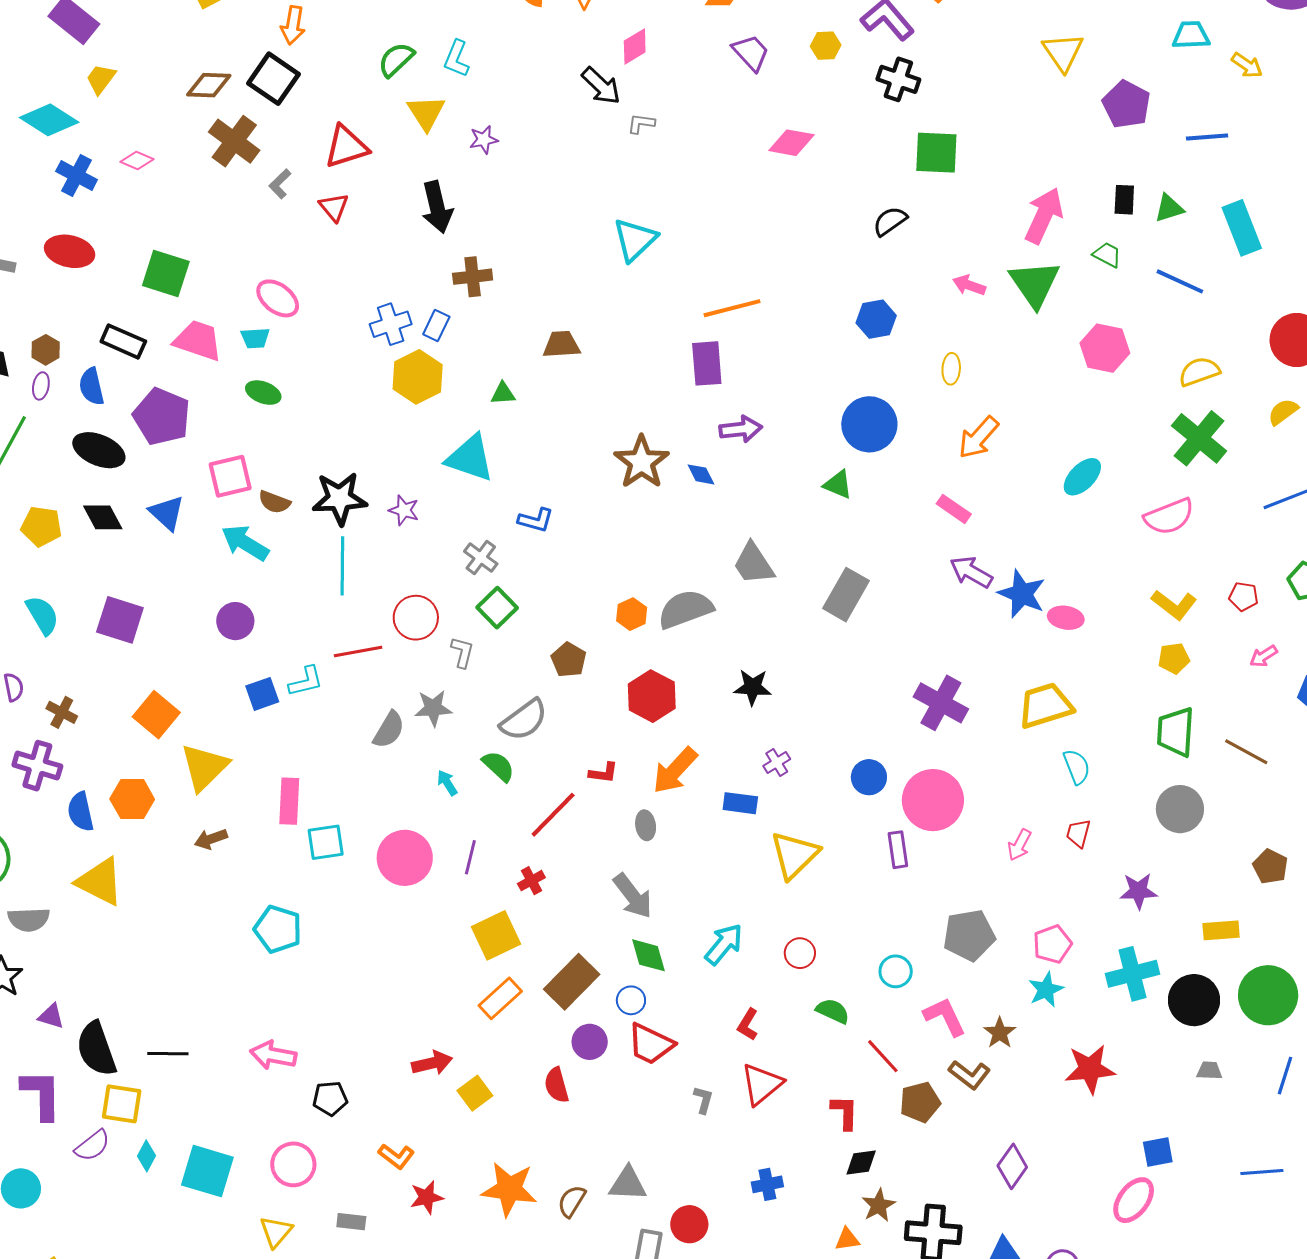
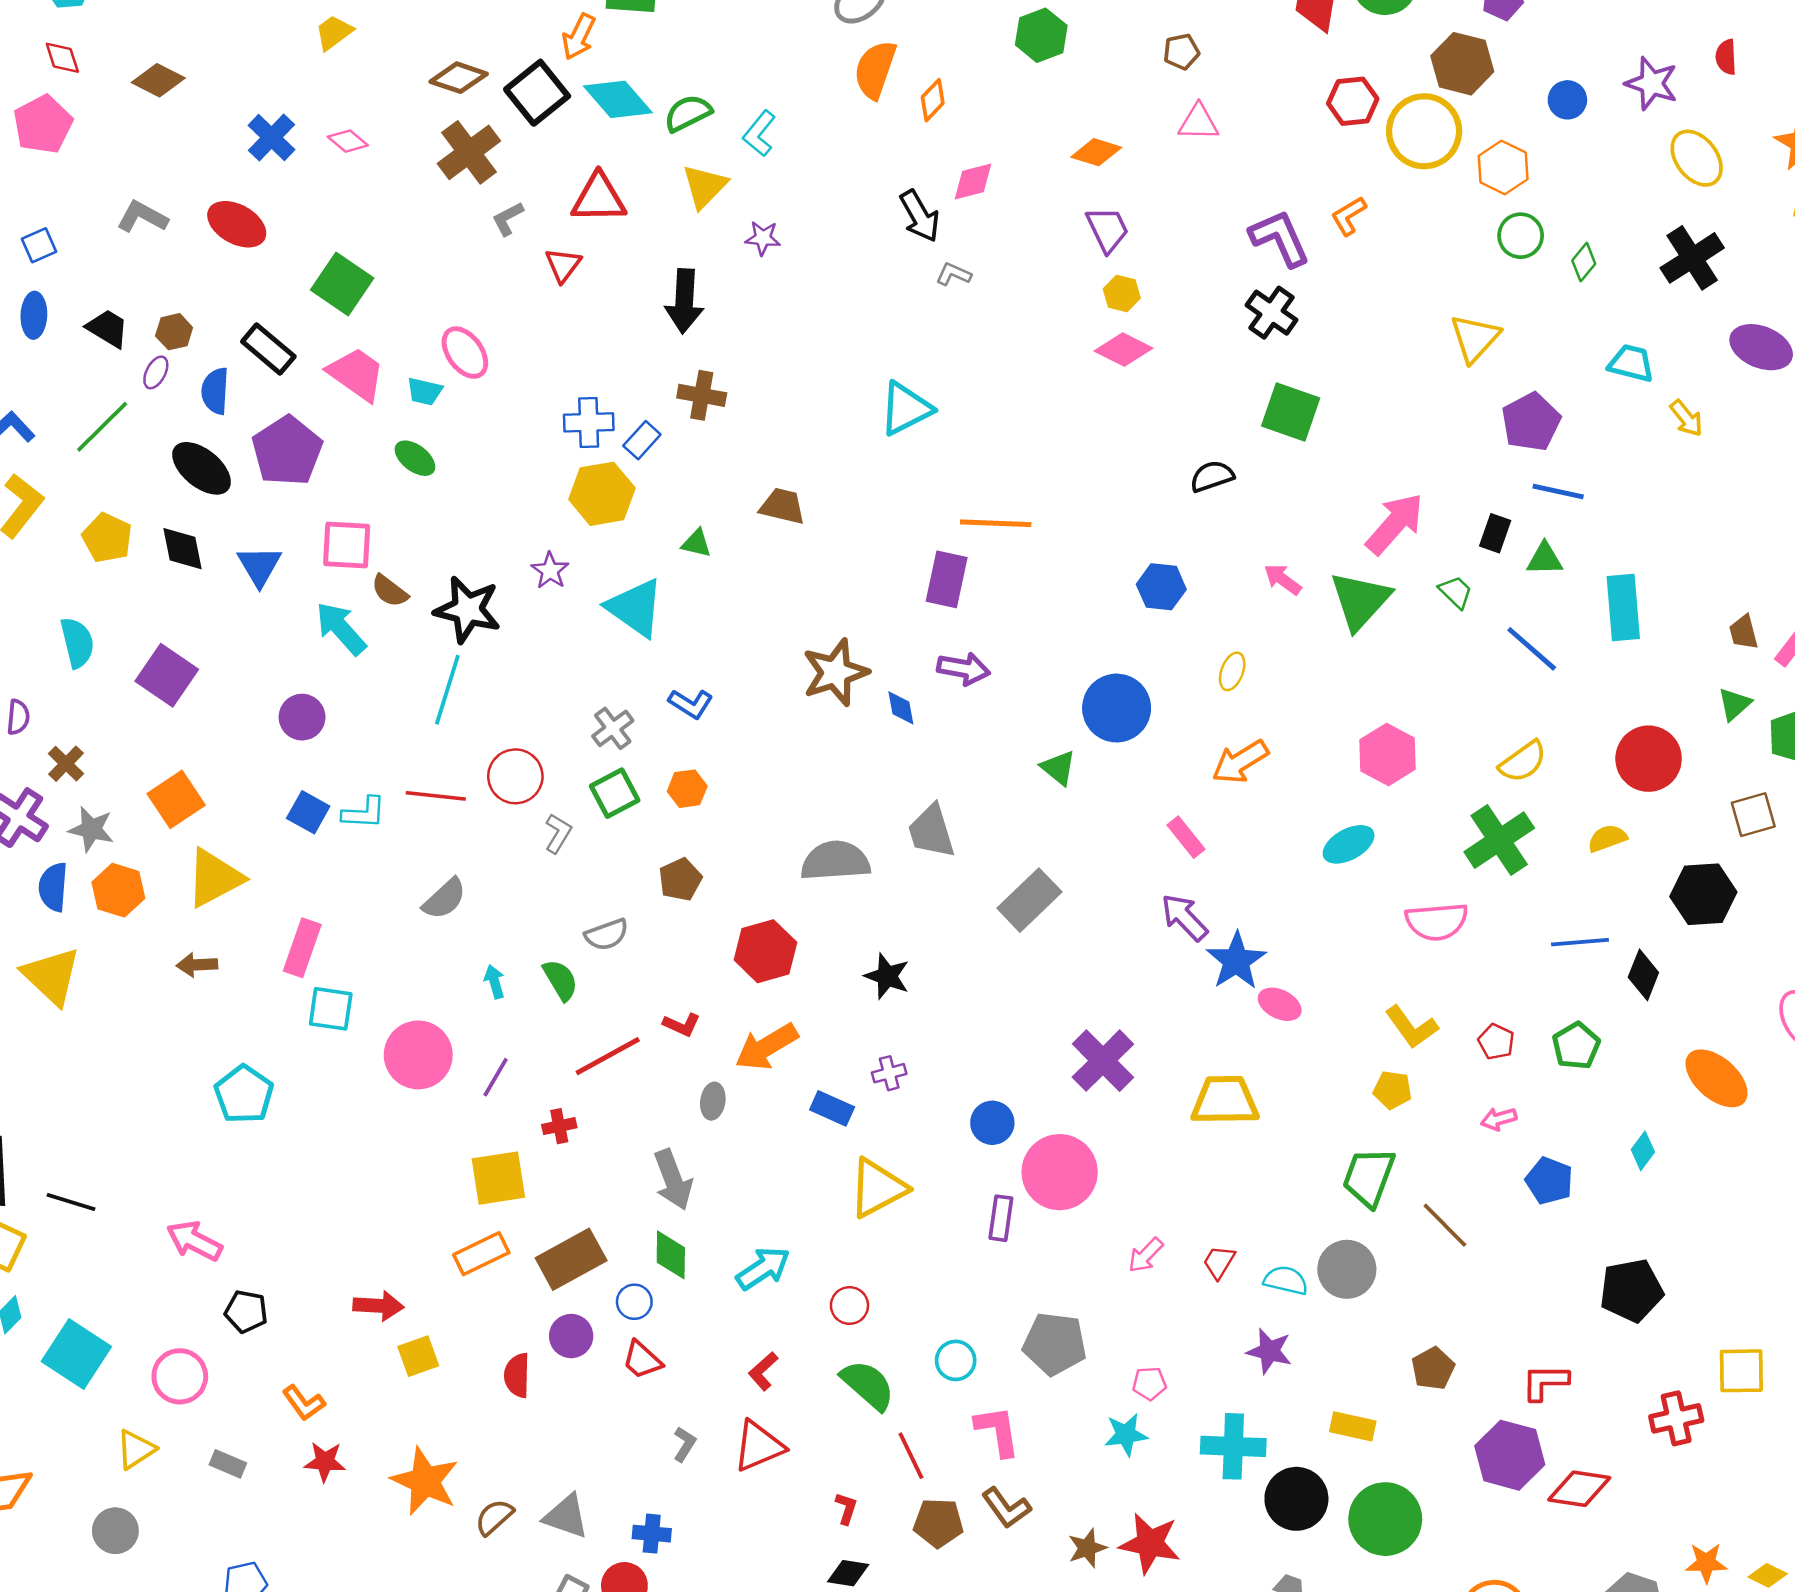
yellow hexagon: (826, 46) -> (1122, 293), moved
cyan diamond: (49, 120) -> (618, 99), moved
blue line: (1207, 137) -> (1558, 491), moved
pink hexagon: (1105, 348) -> (1388, 755), moved
yellow semicircle: (1199, 372) -> (1523, 762), turned 147
purple star: (404, 510) -> (550, 571), moved
orange hexagon: (632, 614) -> (687, 789), moved
blue square: (262, 694) -> (308, 812), turned 32
gray star: (433, 708) -> (91, 829), moved
gray semicircle: (524, 720) -> (607, 935), size x0.7
cyan semicircle: (1077, 767) -> (1286, 1280), moved, turned -72
pink pentagon: (1052, 944) -> (1149, 1383), size x0.7
green semicircle: (833, 1011) -> (868, 1385), size x1.4
brown star: (1000, 1033) -> (1087, 1548), moved
red trapezoid: (651, 1044) -> (642, 1360), size x0.7
red L-shape: (845, 1112) -> (846, 1508), size x0.7
blue cross: (767, 1184) -> (652, 1534), moved

